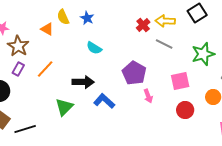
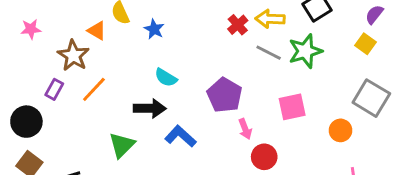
blue star: (87, 18) -> (154, 29), moved
brown star: (18, 46) -> (73, 56), moved
cyan semicircle: (94, 48) -> (166, 78), moved
green star: (203, 54) -> (305, 51), moved
red circle: (185, 110) -> (264, 157), moved

